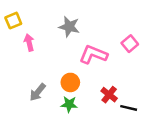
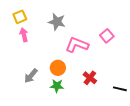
yellow square: (13, 21) -> (20, 17), moved
black line: (129, 108) -> (120, 89), moved

